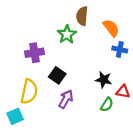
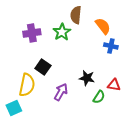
purple cross: (35, 53) -> (32, 33), moved
black square: (57, 75) -> (43, 67), moved
black star: (104, 80) -> (87, 78), moved

